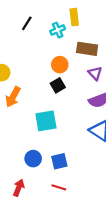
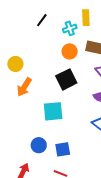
orange circle: (60, 65) -> (70, 51), moved
black square: (58, 85) -> (66, 79), size x1.5

